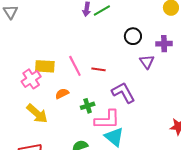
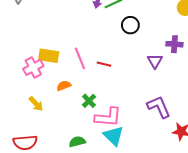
black circle: (133, 36) -> (130, 25), moved
purple L-shape: (123, 93) -> (159, 107), moved
green cross: (88, 106) -> (89, 101), turned -32
yellow arrow: (37, 114) -> (36, 104), size x0.7

